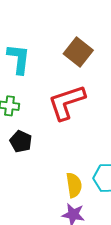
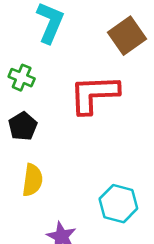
yellow semicircle: (74, 185) -> (32, 180), moved

